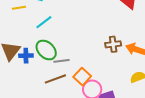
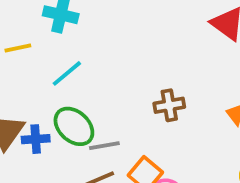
brown cross: (113, 44) -> (169, 105), moved

